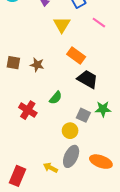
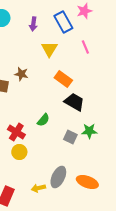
pink line: (99, 23) -> (85, 47), turned 32
brown star: (37, 65) -> (21, 74), moved
yellow circle: (70, 131) -> (19, 152), moved
yellow arrow: (50, 168) -> (38, 188), turned -40

